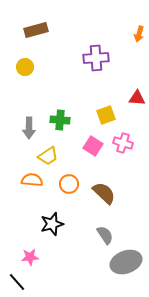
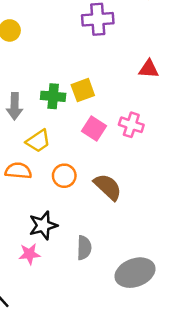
yellow square: (106, 115) -> (83, 90), moved
gray semicircle: (105, 235) -> (84, 248), moved, turned 36
pink star: (30, 257) -> (29, 254), moved

